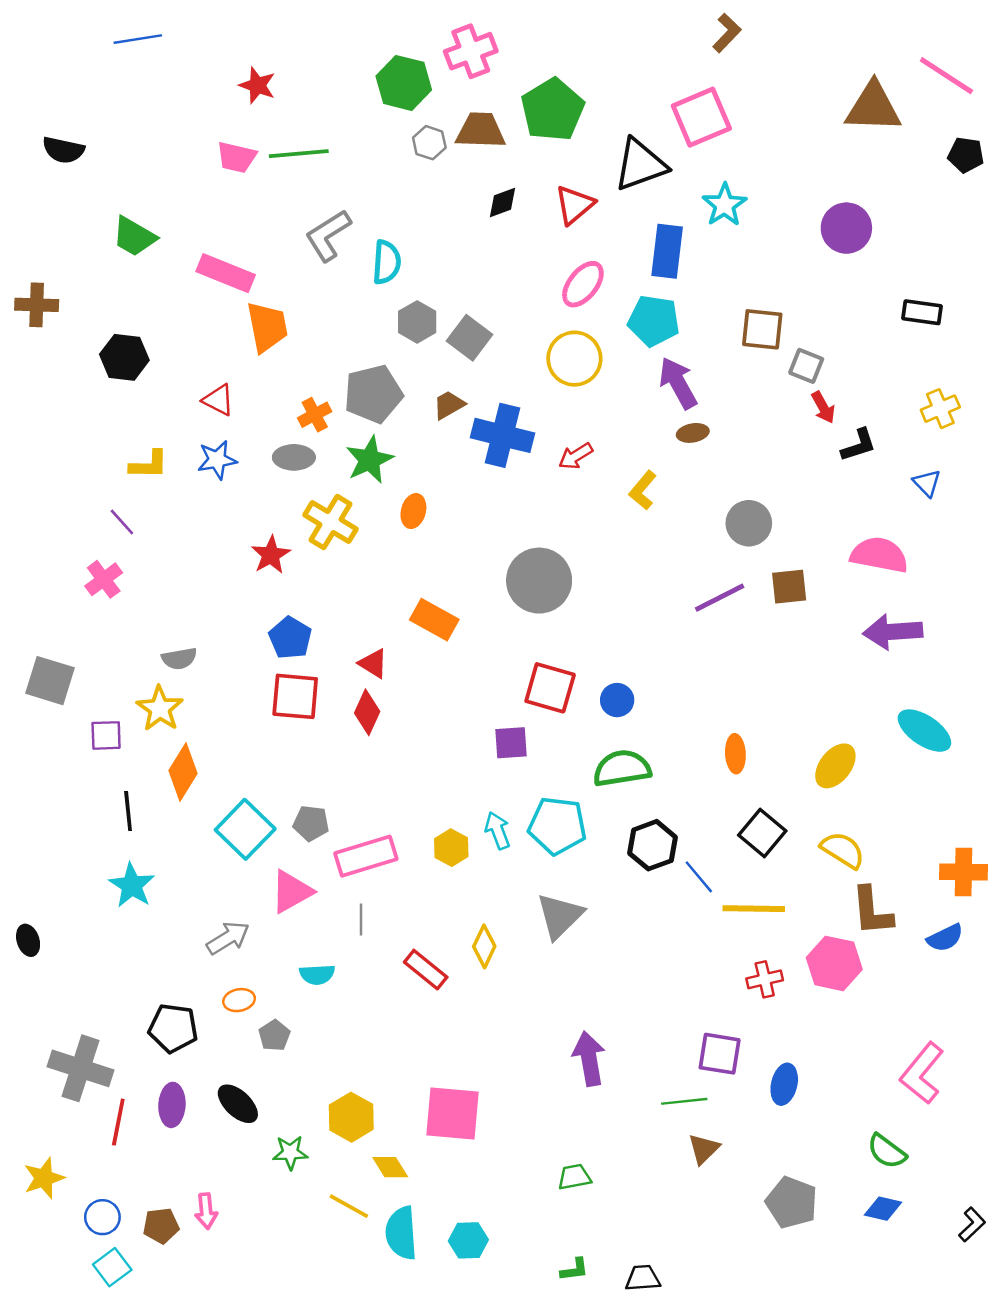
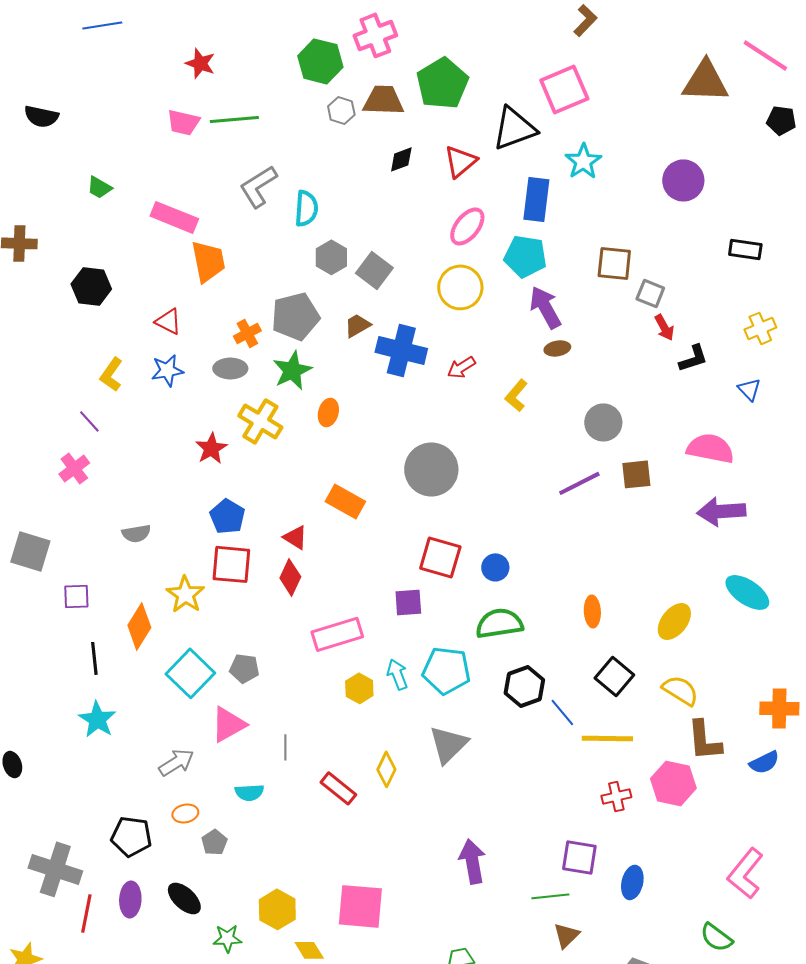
green trapezoid: (134, 237) -> (99, 187), size x0.7
yellow L-shape: (149, 465) -> (111, 374), turned 124
yellow star: (160, 709) -> (185, 594), moved
pink rectangle: (366, 856) -> (337, 634), moved

